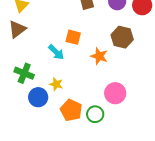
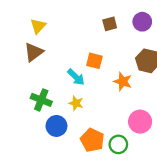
yellow star: (56, 84) -> (76, 103), moved

